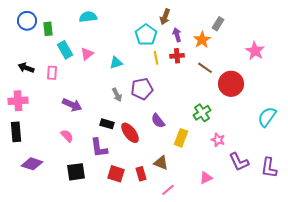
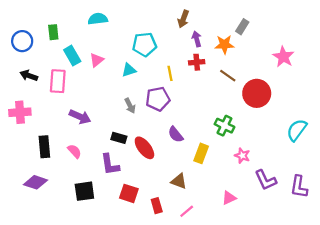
blue circle: (27, 21) -> (22, 41), moved
cyan pentagon: (146, 35) -> (144, 44), moved, turned 30
orange star: (202, 40) -> (224, 44), turned 30
yellow line: (156, 58) -> (170, 73), moved
pink rectangle: (52, 73) -> (58, 81), size x1.5
green cross: (202, 113) -> (224, 126), turned -30
black rectangle: (16, 132) -> (44, 147), moved
red rectangle: (141, 174) -> (157, 206), moved

